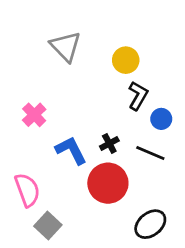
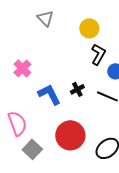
gray triangle: (66, 46) -> (45, 18), size x0.7
red circle: (108, 183) -> (70, 135), moved

